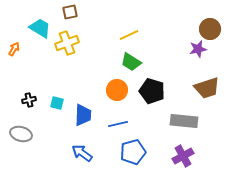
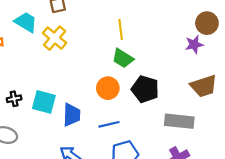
yellow line: (129, 35) -> (121, 30), turned -72
yellow cross: (67, 43) -> (55, 38), turned -30
cyan square: (57, 103) -> (44, 102), size x1.6

